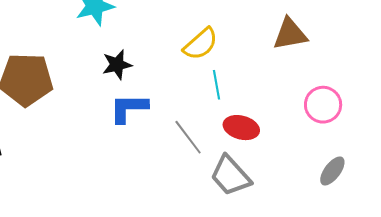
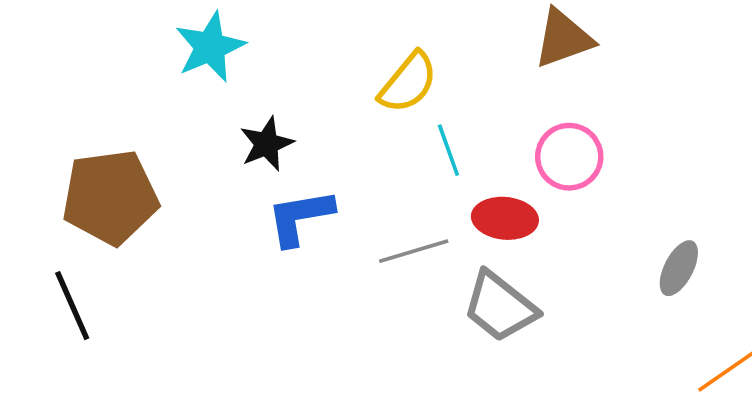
pink circle: (323, 105) -> (569, 157), moved
gray line: (188, 137) -> (414, 251), turned -60

